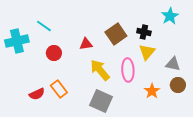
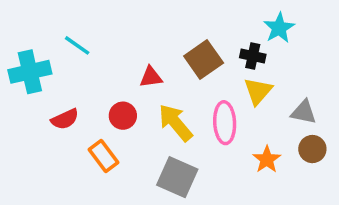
cyan star: (170, 16) -> (279, 28), moved
red circle: (54, 53) -> (123, 116), moved
red semicircle: (37, 94) -> (65, 119), moved

